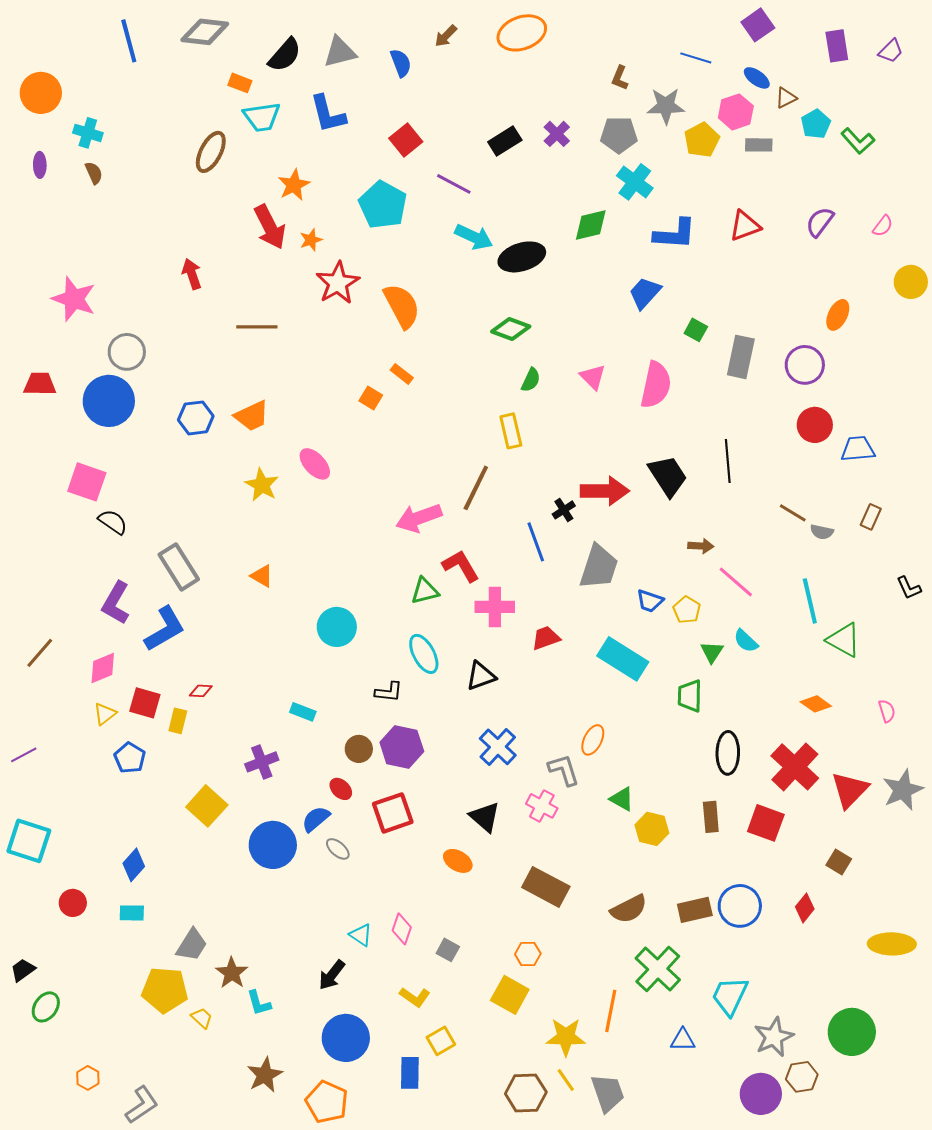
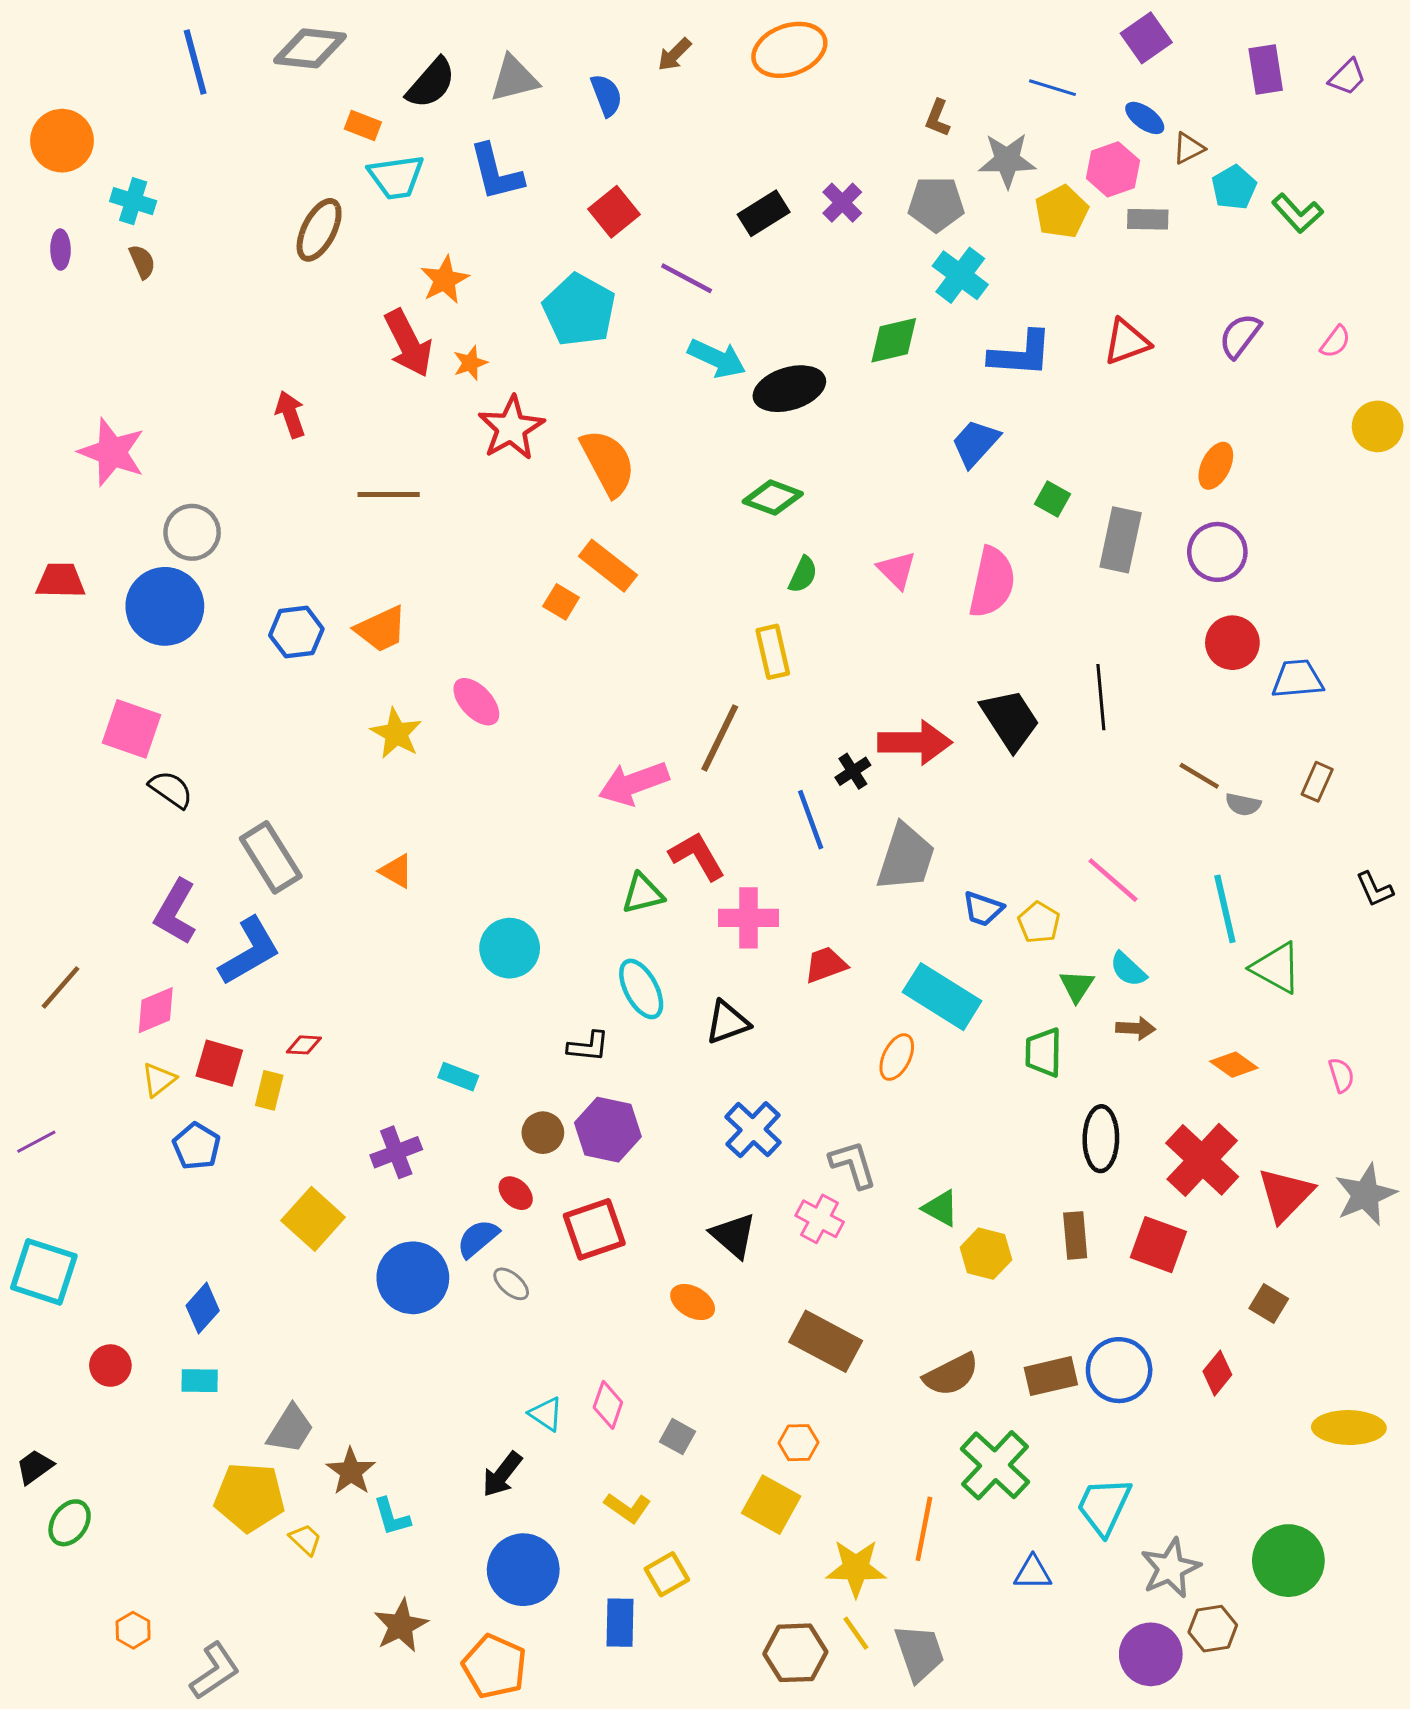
orange ellipse: (838, 315) -> (1216, 466), moved
orange rectangle: (402, 374) -> (608, 566), size x1.6
brown arrow: (701, 546) -> (1136, 1028), moved
orange ellipse: (593, 740) -> (897, 1057), moved

